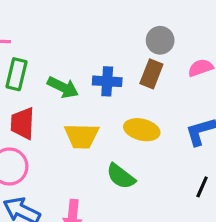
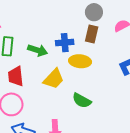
yellow ellipse: (142, 130) -> (80, 61), moved
yellow trapezoid: (82, 136) -> (54, 79), turned -40

